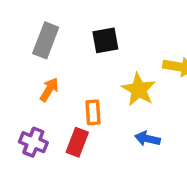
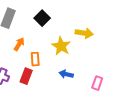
black square: (105, 40) -> (42, 18), turned -35
orange arrow: (49, 90) -> (19, 44), moved

